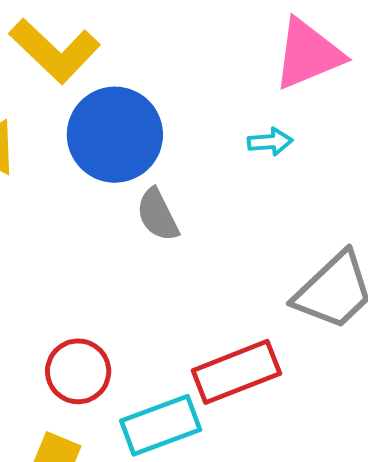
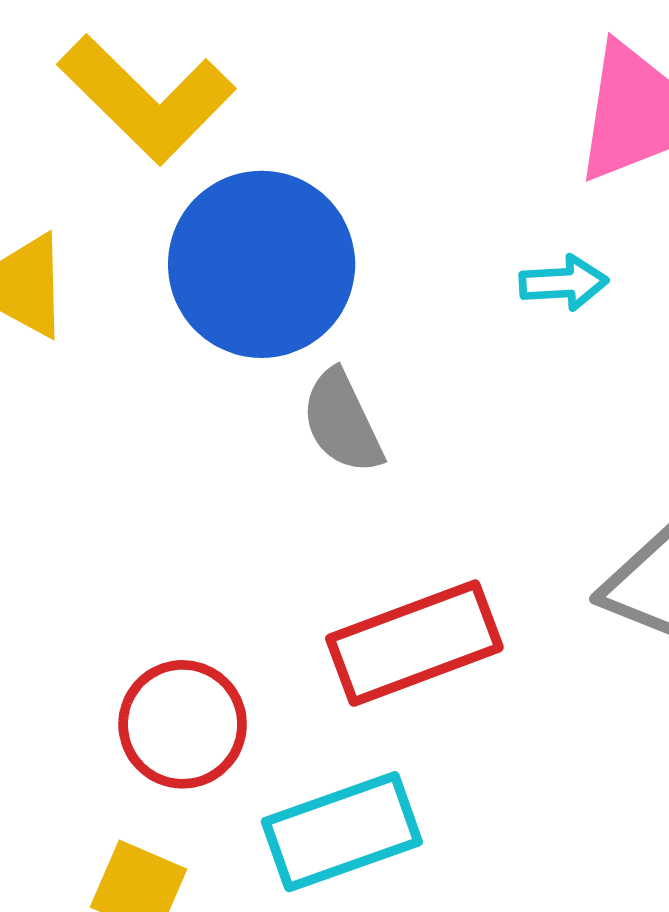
red rectangle: (236, 372) -> (414, 643), moved

